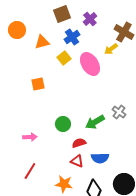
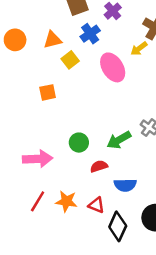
orange circle: (17, 30) -> (15, 40), moved
yellow square: (64, 58) -> (70, 60), moved
pink arrow: (30, 137) -> (38, 159), size x1.6
red triangle: (77, 161) -> (96, 205), moved
orange star: (64, 184) -> (66, 201), moved

